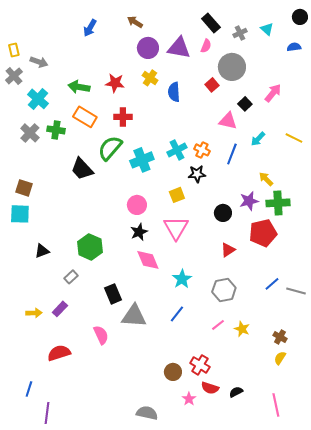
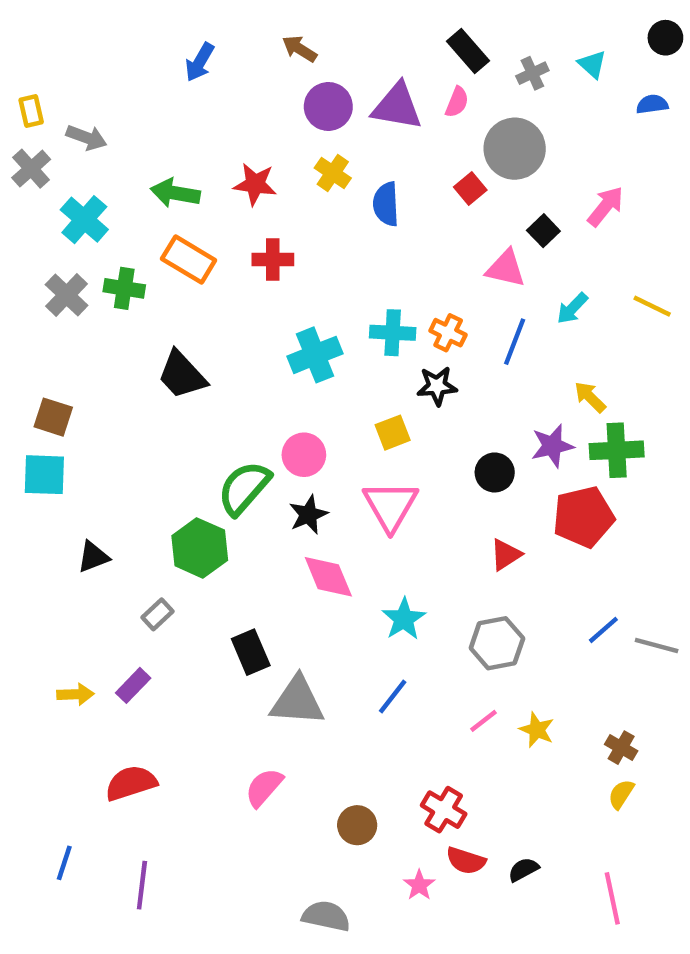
green semicircle: (110, 148) -> (244, 488), moved
cyan cross: (177, 150) -> (393, 333), turned 30
pink semicircle: (101, 335) -> (264, 787), moved, turned -114
brown circle: (173, 372) -> (357, 825), moved
purple line: (47, 413) -> (142, 885), moved

